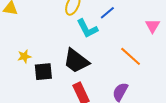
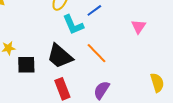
orange line: (131, 56) -> (97, 53), moved

